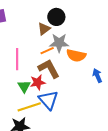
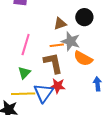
black circle: (56, 17) -> (84, 17), moved
red star: (38, 82) -> (58, 86), moved

